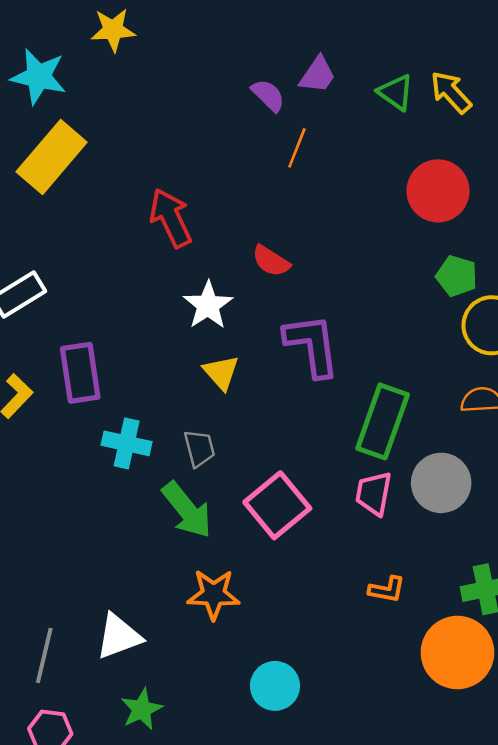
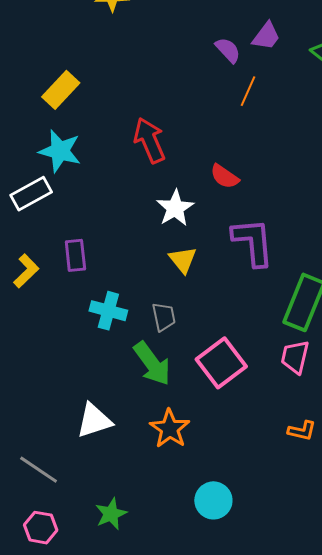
cyan star: (39, 77) -> (60, 151), moved
yellow rectangle: (52, 157) -> (61, 90), size x0.7
purple rectangle: (80, 373) -> (75, 255), size x0.7
orange star: (214, 594) -> (170, 429), turned 30
white triangle: (119, 636) -> (94, 421), moved
gray line: (44, 655) -> (39, 470), turned -72

